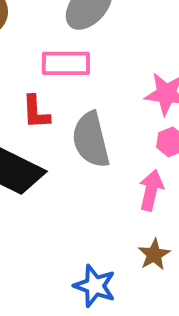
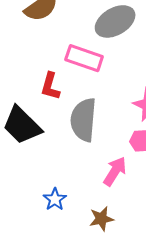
blue star: (95, 286) -> (55, 199), moved, size x0.7

